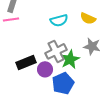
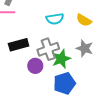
black rectangle: (26, 62) -> (19, 45), moved
blue pentagon: (63, 83) -> (64, 83), moved

